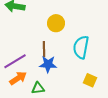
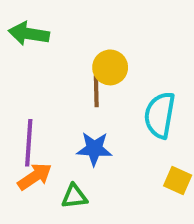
brown line: (44, 49) -> (96, 91), moved
purple line: (15, 61) -> (29, 143), turned -55

